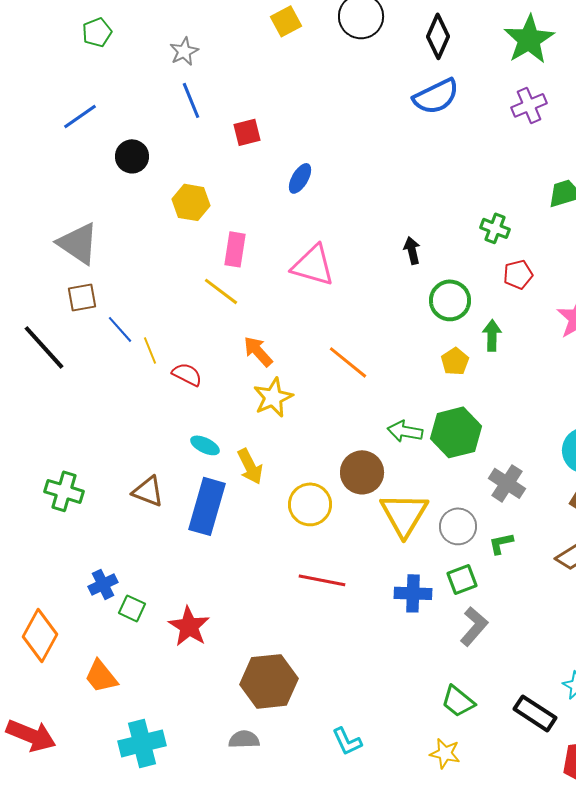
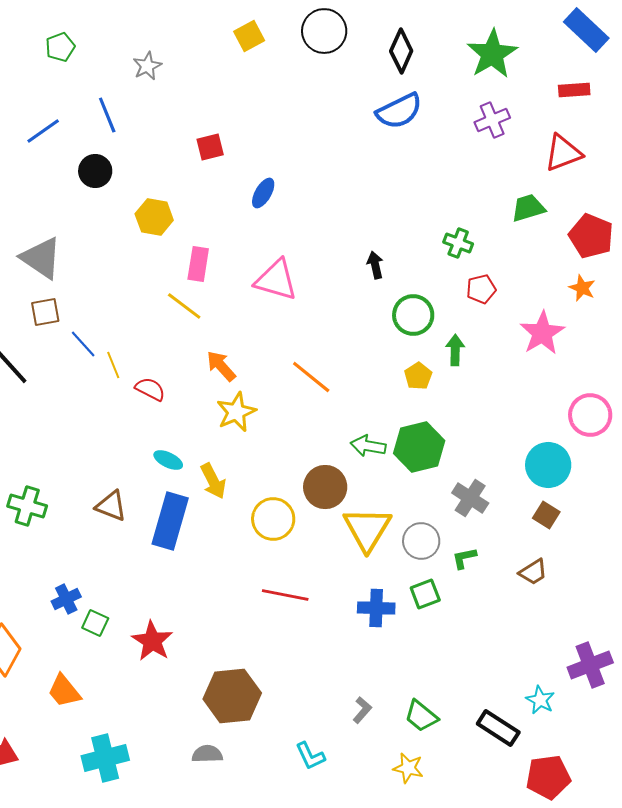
blue line: (191, 100) -> (107, 115), moved
gray L-shape: (474, 626) -> (362, 710), moved, size x0.7

